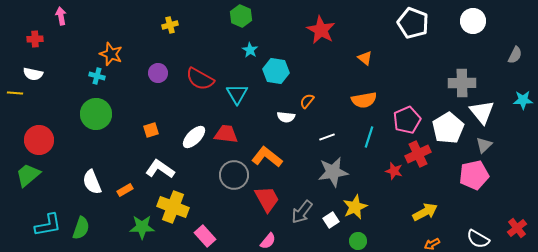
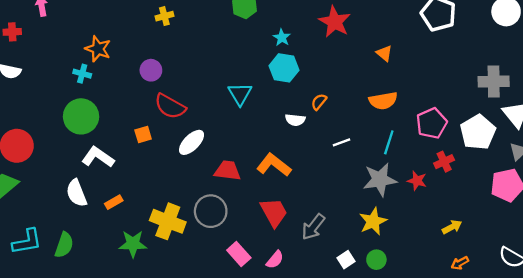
cyan star: (250, 50) -> (282, 38), moved
red semicircle: (200, 79) -> (170, 106), moved
red trapezoid: (226, 134) -> (228, 171), moved
red cross: (418, 154) -> (444, 162), size x0.7
white L-shape: (160, 169) -> (98, 157), moved
gray star: (333, 172) -> (380, 180), moved
gray circle: (234, 175) -> (211, 211), moved
yellow arrow: (425, 212) -> (452, 227), size x0.7
white square: (331, 220) -> (346, 260), moved
pink rectangle: (205, 236) -> (239, 254), moved

